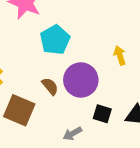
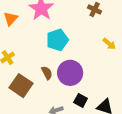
yellow arrow: (120, 56) -> (109, 44), moved, turned 136

